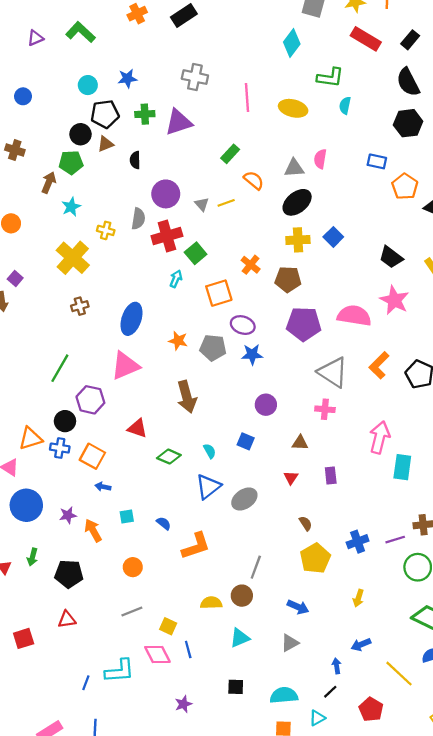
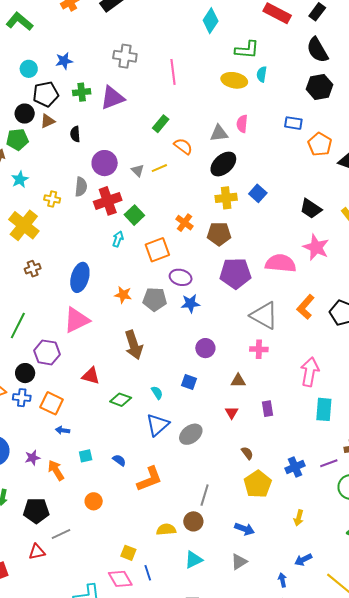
yellow ellipse: (293, 108) -> (234, 80), moved
cyan rectangle: (402, 467) -> (324, 409), moved
gray line: (132, 612) -> (61, 534), moved

